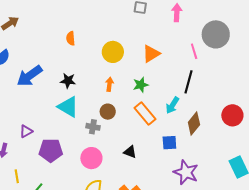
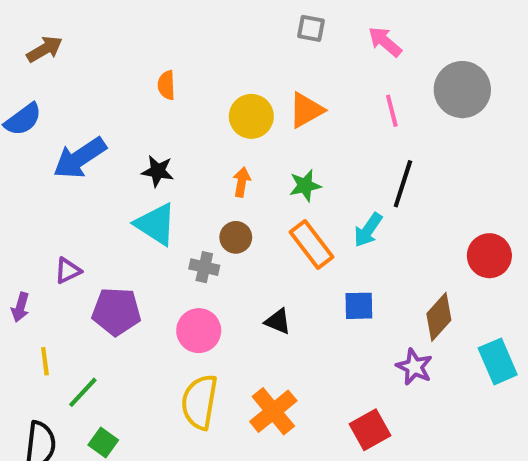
pink arrow: (177, 13) -> (385, 42), turned -54
pink line: (194, 51) -> (392, 111), moved
orange triangle: (151, 54) -> (306, 110), moved
brown diamond: (194, 124) -> (439, 317), moved
purple star: (186, 172) -> (414, 367), moved, size x0.7

